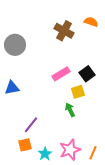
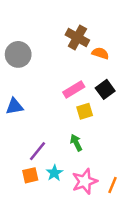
orange semicircle: (91, 22) -> (100, 53), moved
yellow square: (78, 92) -> (85, 111), moved
green arrow: (70, 110) -> (76, 143), moved
cyan star: (45, 154) -> (54, 173), moved

